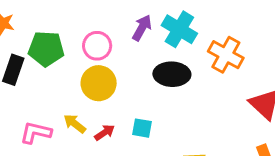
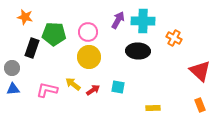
cyan cross: (179, 29) -> (143, 21), turned -30
orange cross: (226, 55) -> (174, 38), size x0.7

